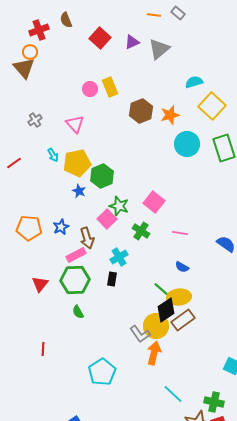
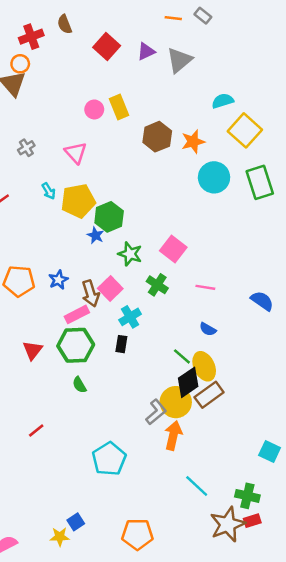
blue star: (79, 191) -> (95, 235), moved
pink square: (107, 219) -> (110, 289), moved
yellow ellipse: (179, 297) -> (204, 366), turned 70
gray L-shape: (140, 334) -> (156, 412), turned -95
red line: (43, 349) -> (36, 430), turned 48

